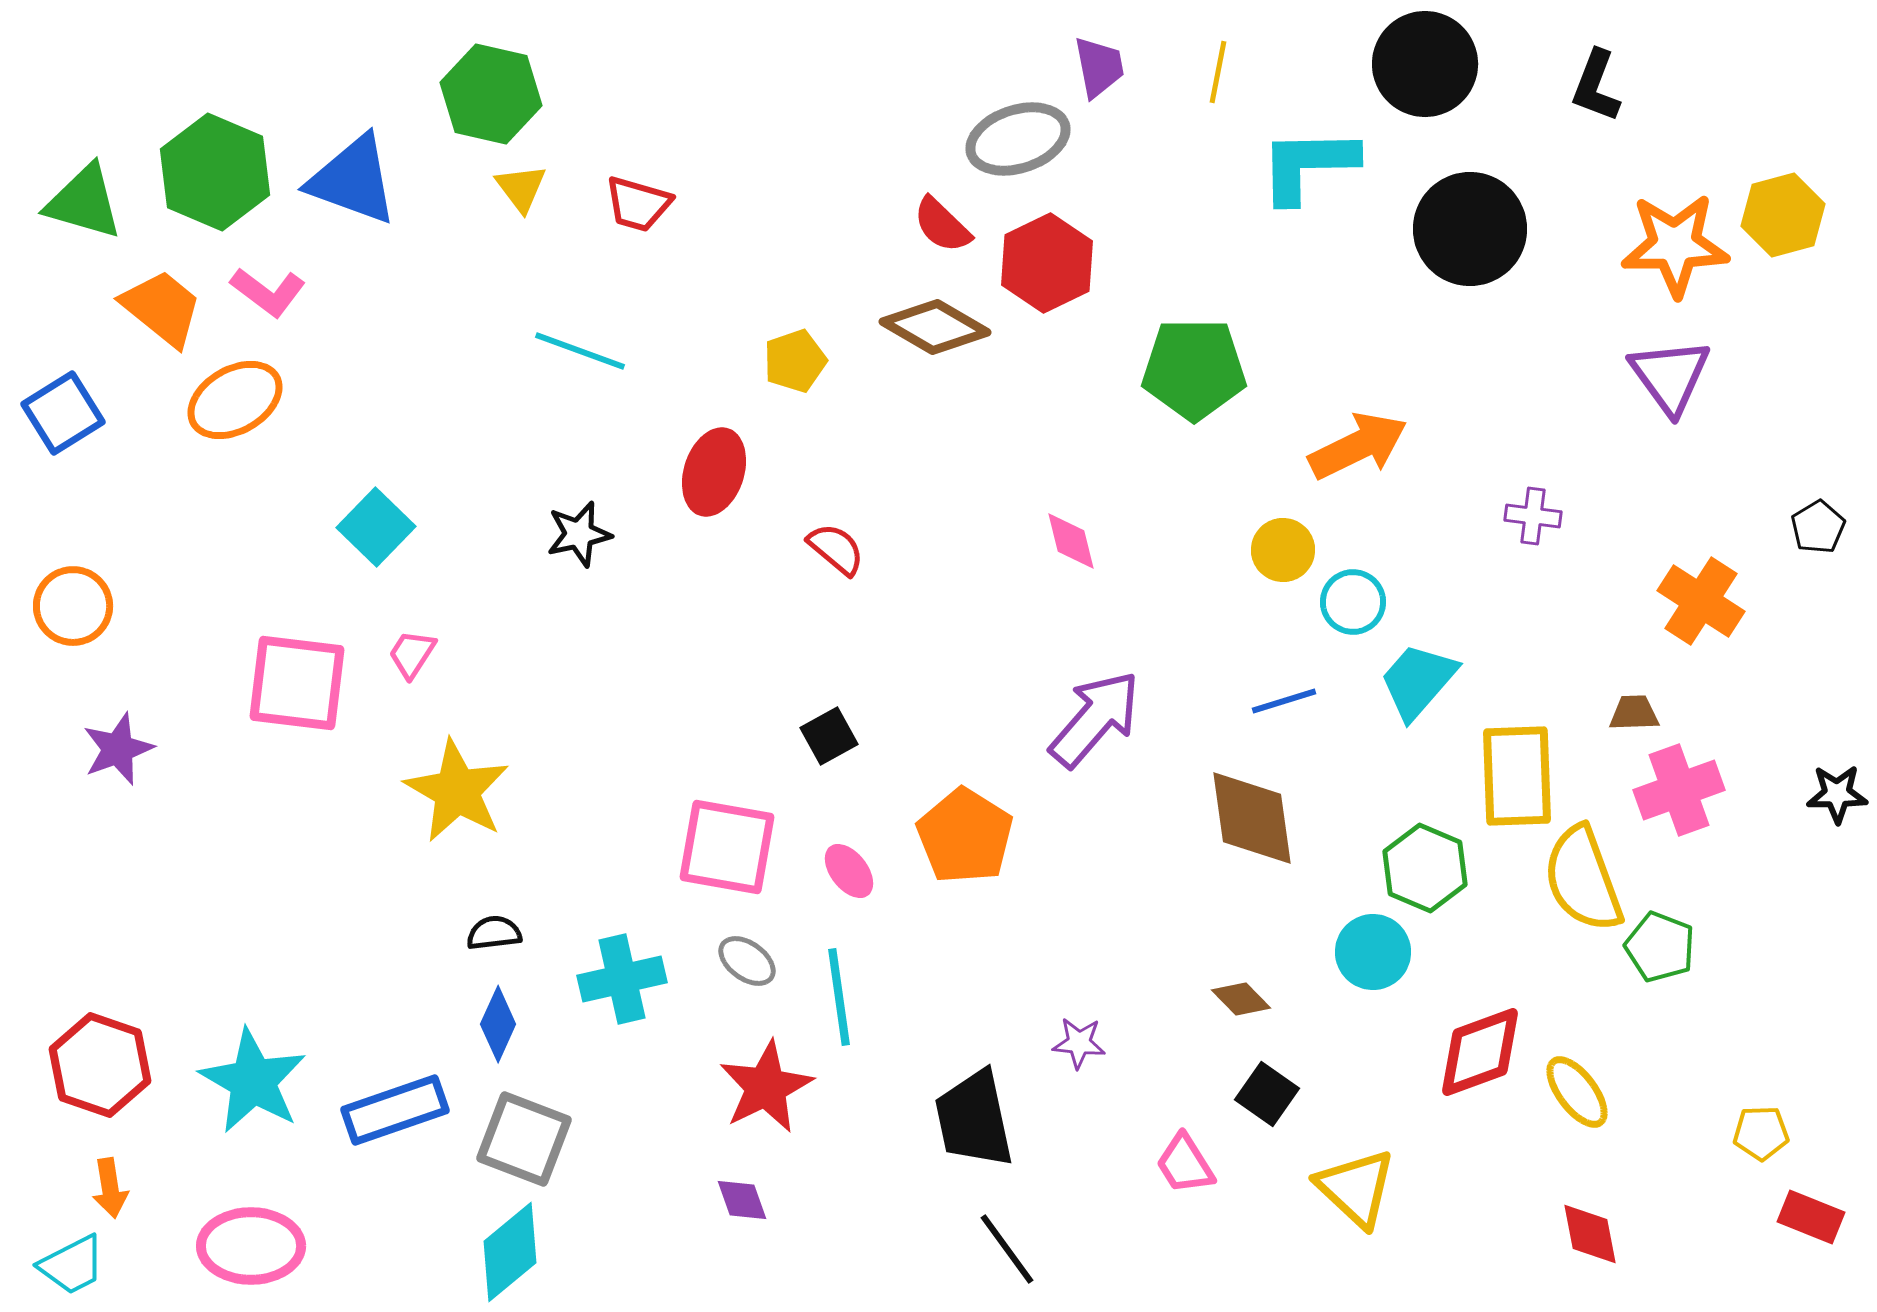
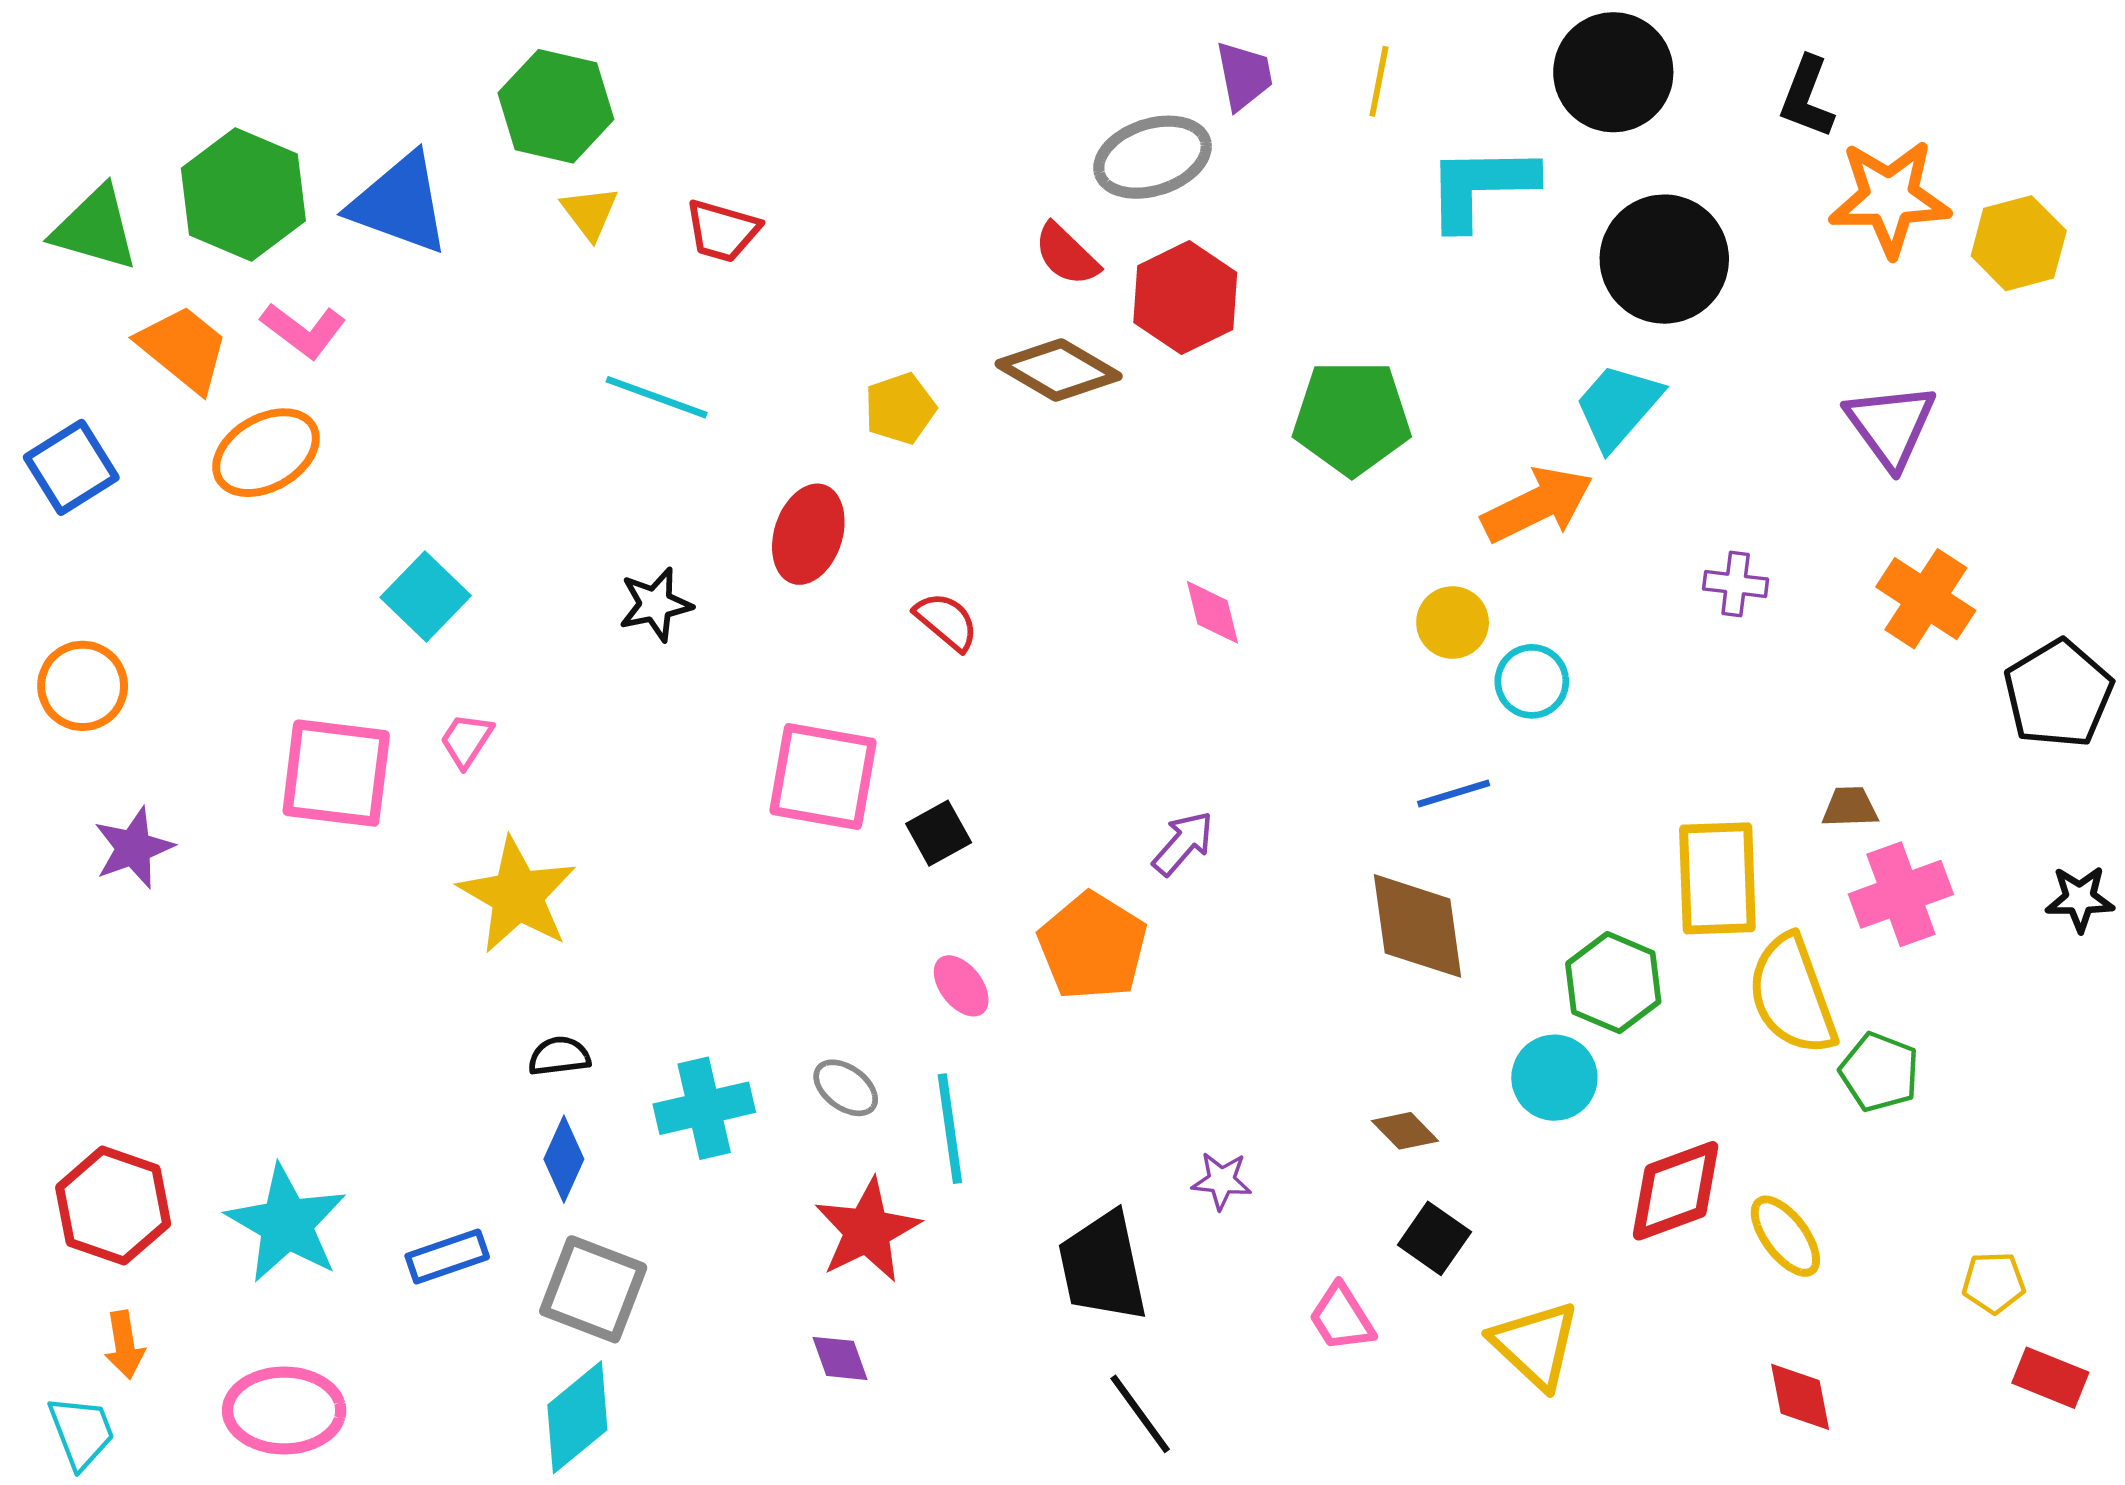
orange star: (1675, 245) -> (1890, 198), moved
black pentagon: (1818, 527) -> (2058, 694), moved, size x1.8
orange cross: (1701, 601) -> (1926, 599), moved
cyan trapezoid: (1418, 681) -> (1618, 406), moved
purple arrow: (1095, 719) -> (1183, 843), moved, size x0.6
pink square: (727, 847) -> (823, 776), moved
blue rectangle: (395, 1110) -> (447, 1257), size x0.7
cyan trapezoid: (72, 1265) -> (81, 1432), turned -84

